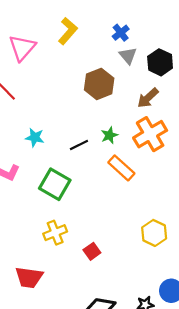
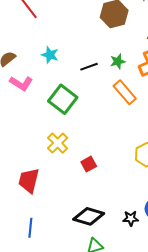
yellow cross: (55, 233) -> (58, 143), turned -30
red trapezoid: (29, 277) -> (29, 180), turned 88

